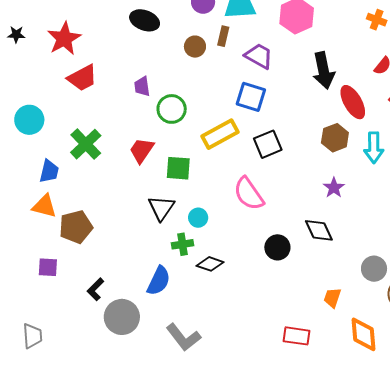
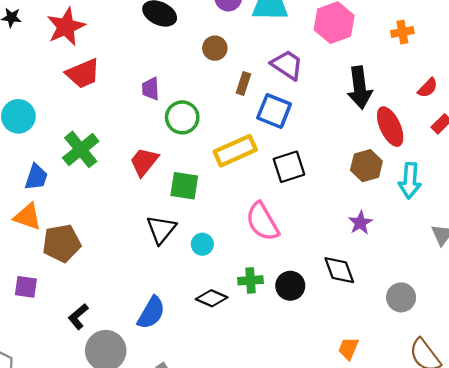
orange cross: (377, 20) -> (402, 32), moved, turned -36
brown rectangle: (223, 36) -> (243, 83), moved
green cross: (183, 244) -> (250, 280), moved
gray circle: (374, 269) -> (401, 297), moved

